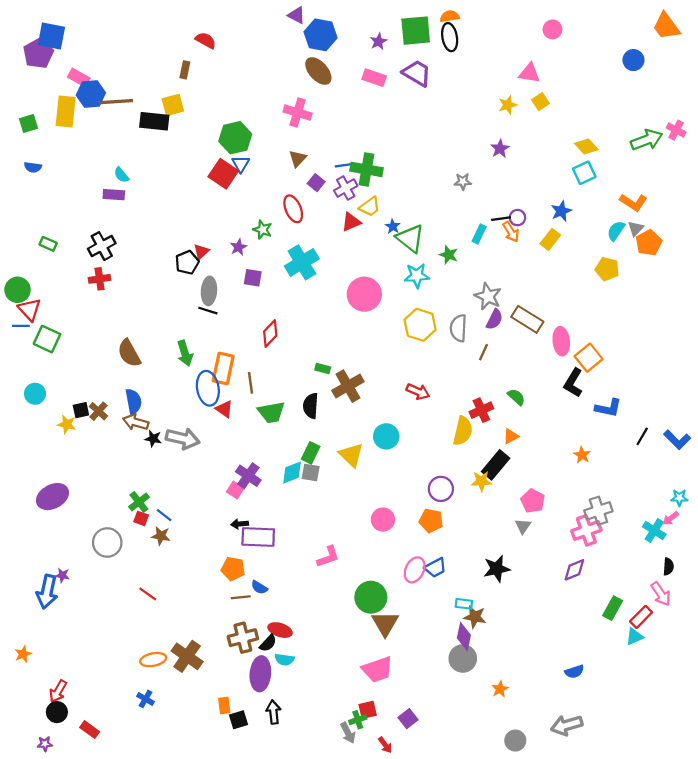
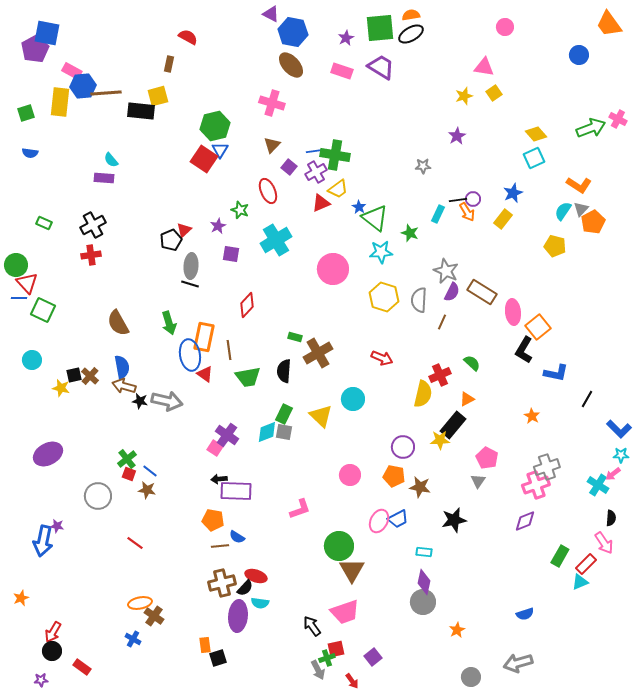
black ellipse: (450, 37) -> (411, 34), turned 70
blue L-shape: (677, 440) -> (619, 429), moved
brown star: (475, 617) -> (420, 487), moved
brown cross: (187, 656) -> (154, 616), moved, size x0.7
black arrow: (274, 712) -> (312, 626), moved, turned -30

